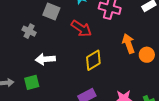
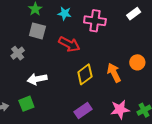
gray cross: (29, 31) -> (18, 53), turned 32
orange arrow: (128, 44) -> (114, 73), moved

